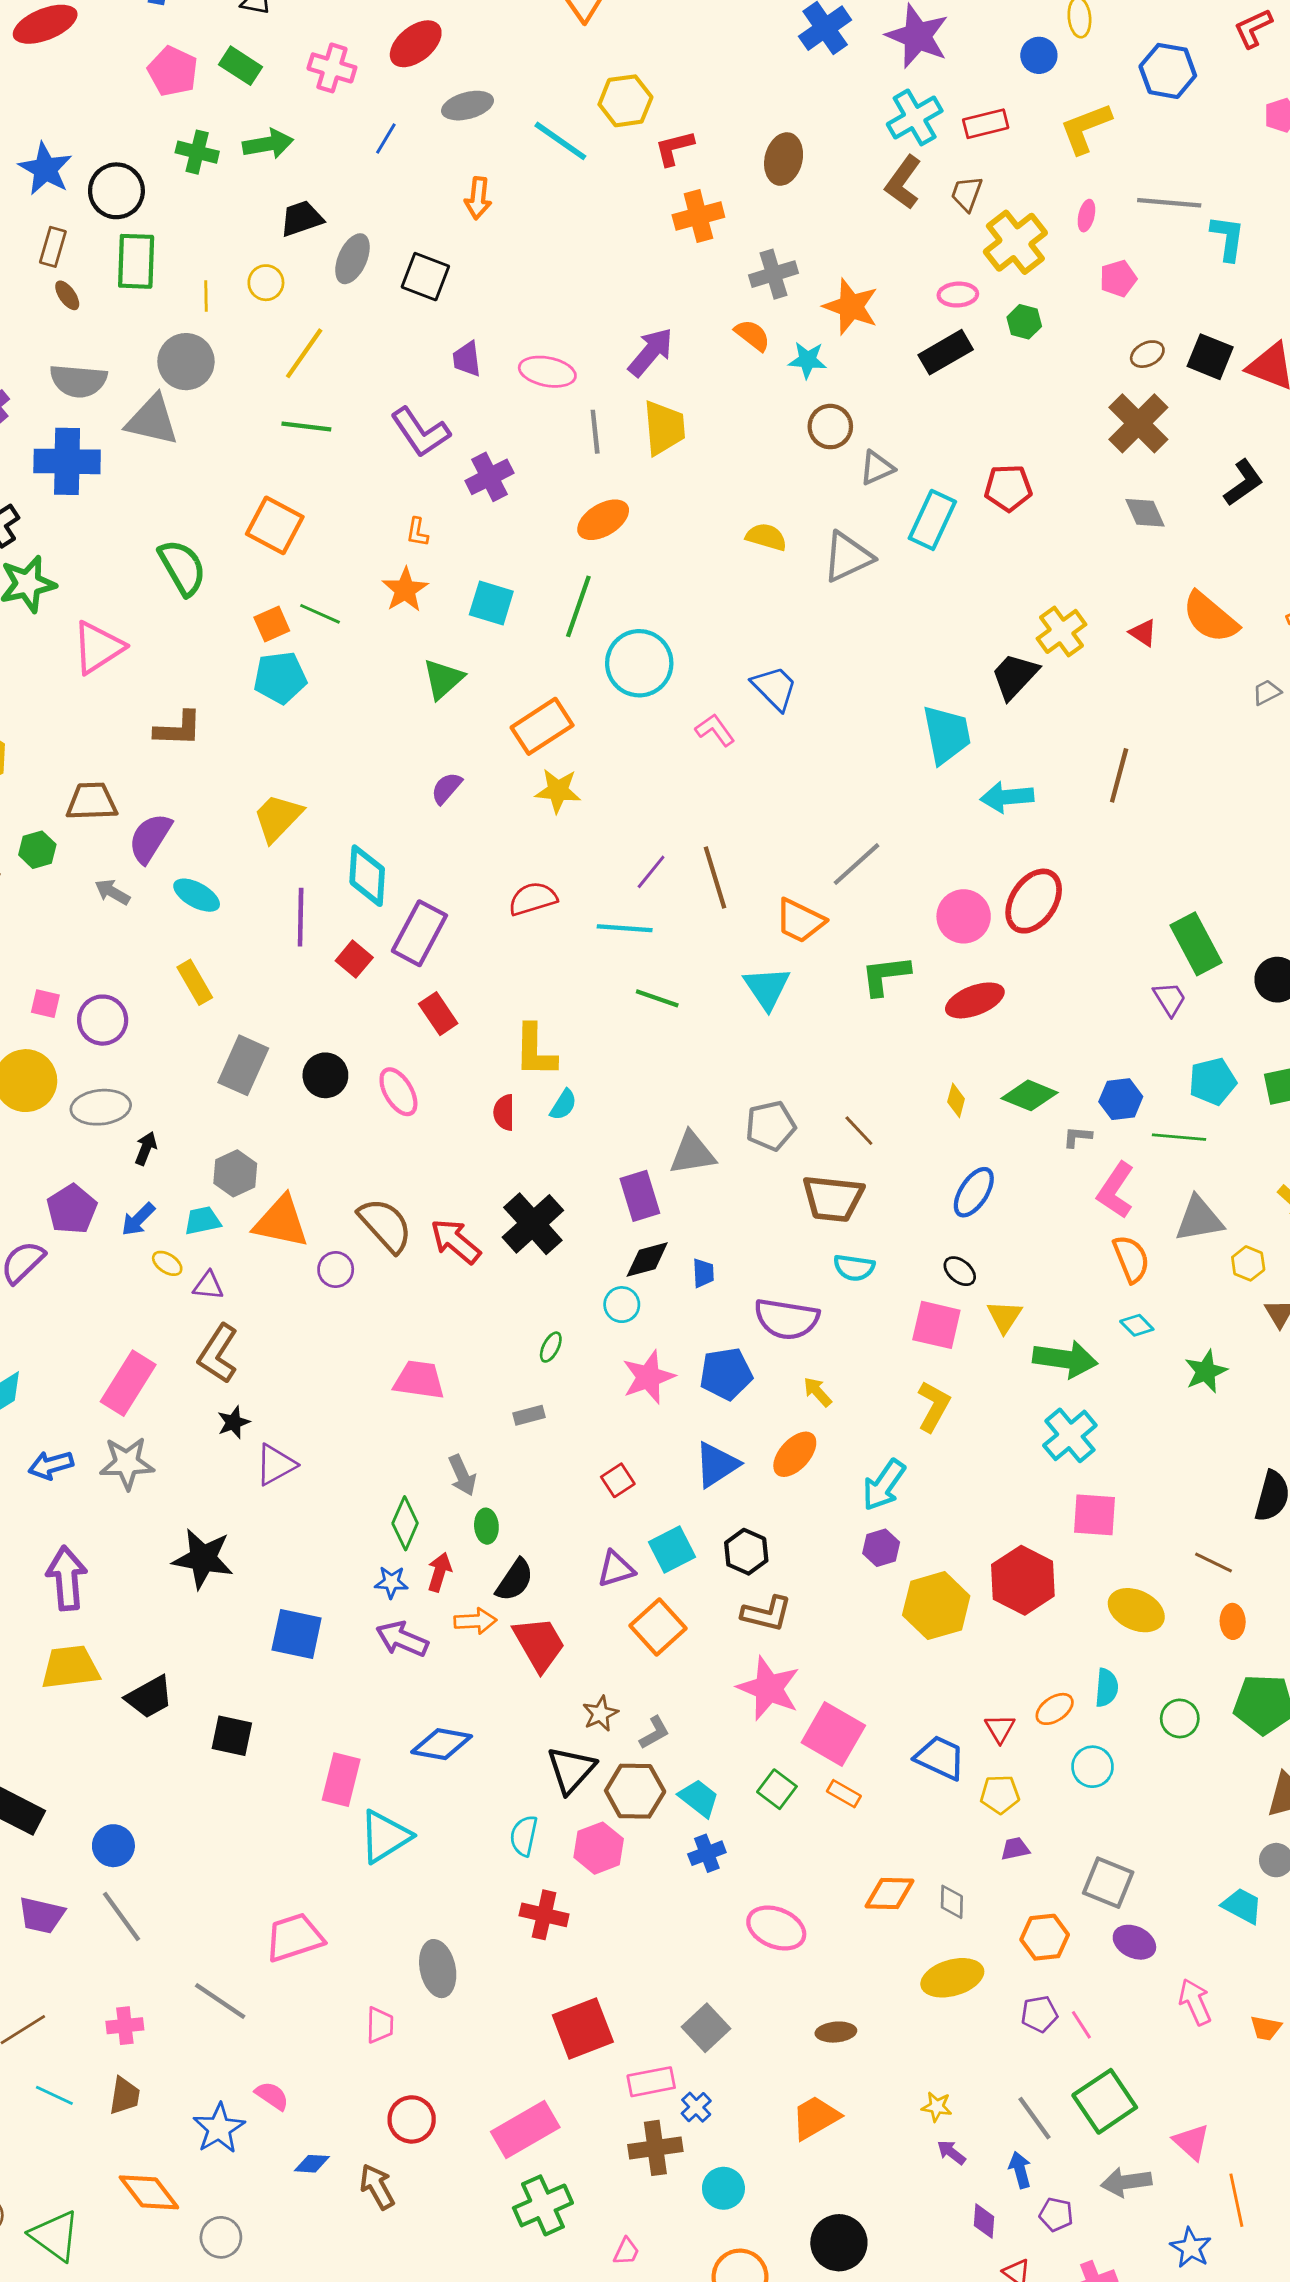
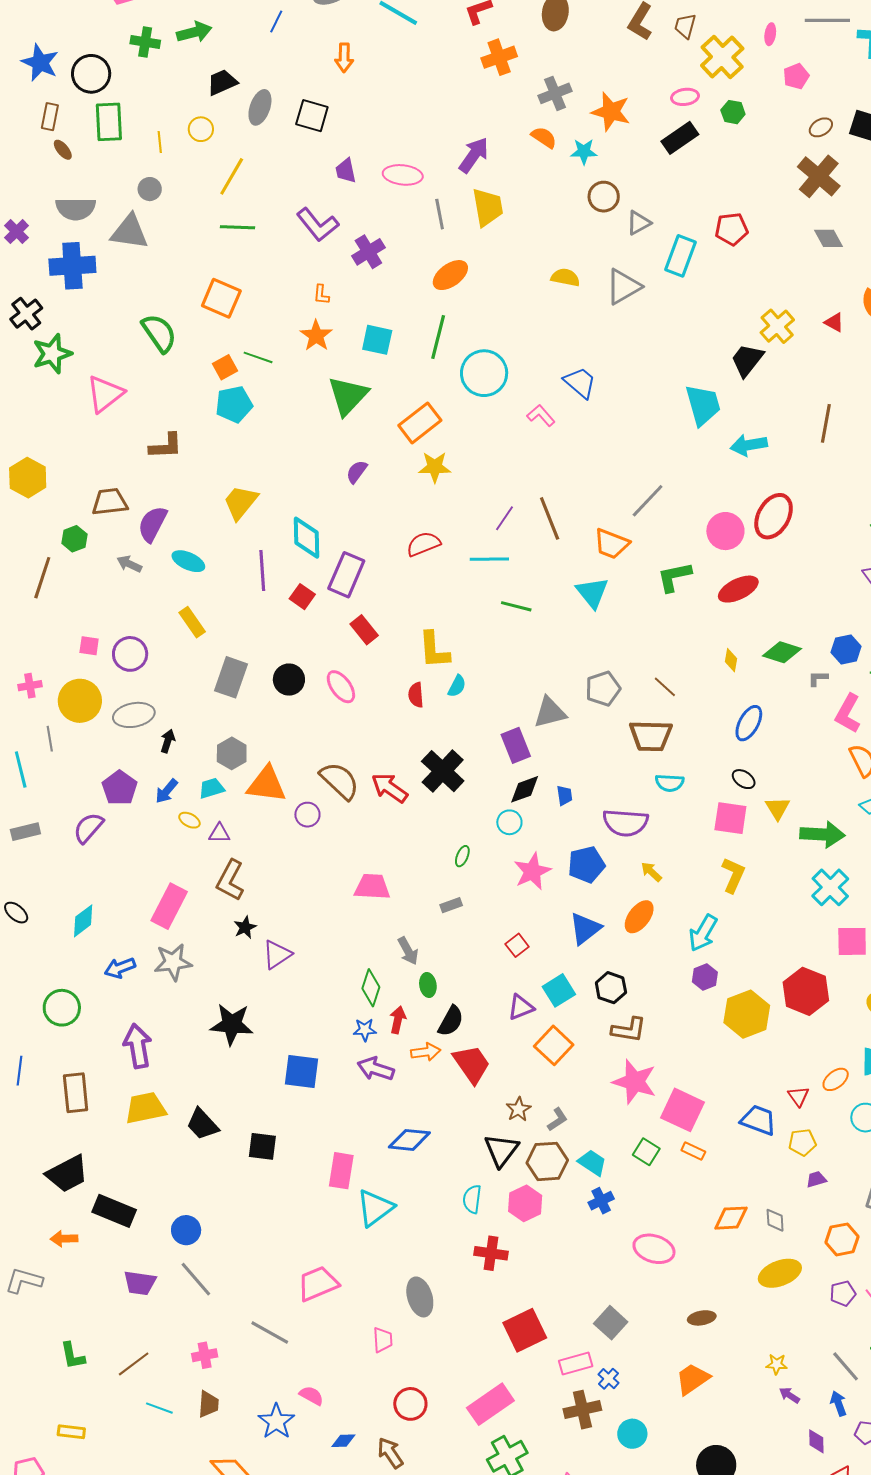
gray circle: (186, 362) -> (150, 189), size x0.6
green triangle: (443, 679) -> (348, 396), size x1.4
black trapezoid: (149, 1697) -> (202, 1124), turned 81

